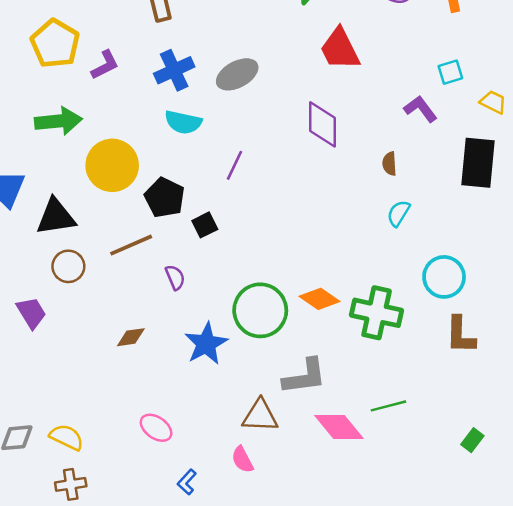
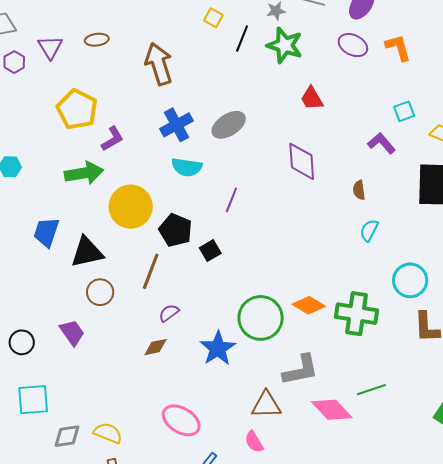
red trapezoid: (340, 49) -> (312, 98), size x0.7
purple L-shape: (105, 65) -> (112, 139), moved
brown line: (131, 245) -> (151, 271), turned -42
purple semicircle: (175, 277) -> (169, 313), moved, turned -100
pink ellipse: (156, 428) -> (181, 420), size x1.4

